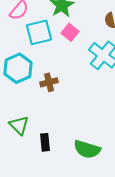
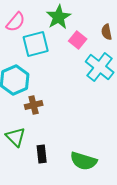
pink square: (70, 32) -> (78, 40), moved
brown cross: (49, 82) -> (34, 105), moved

